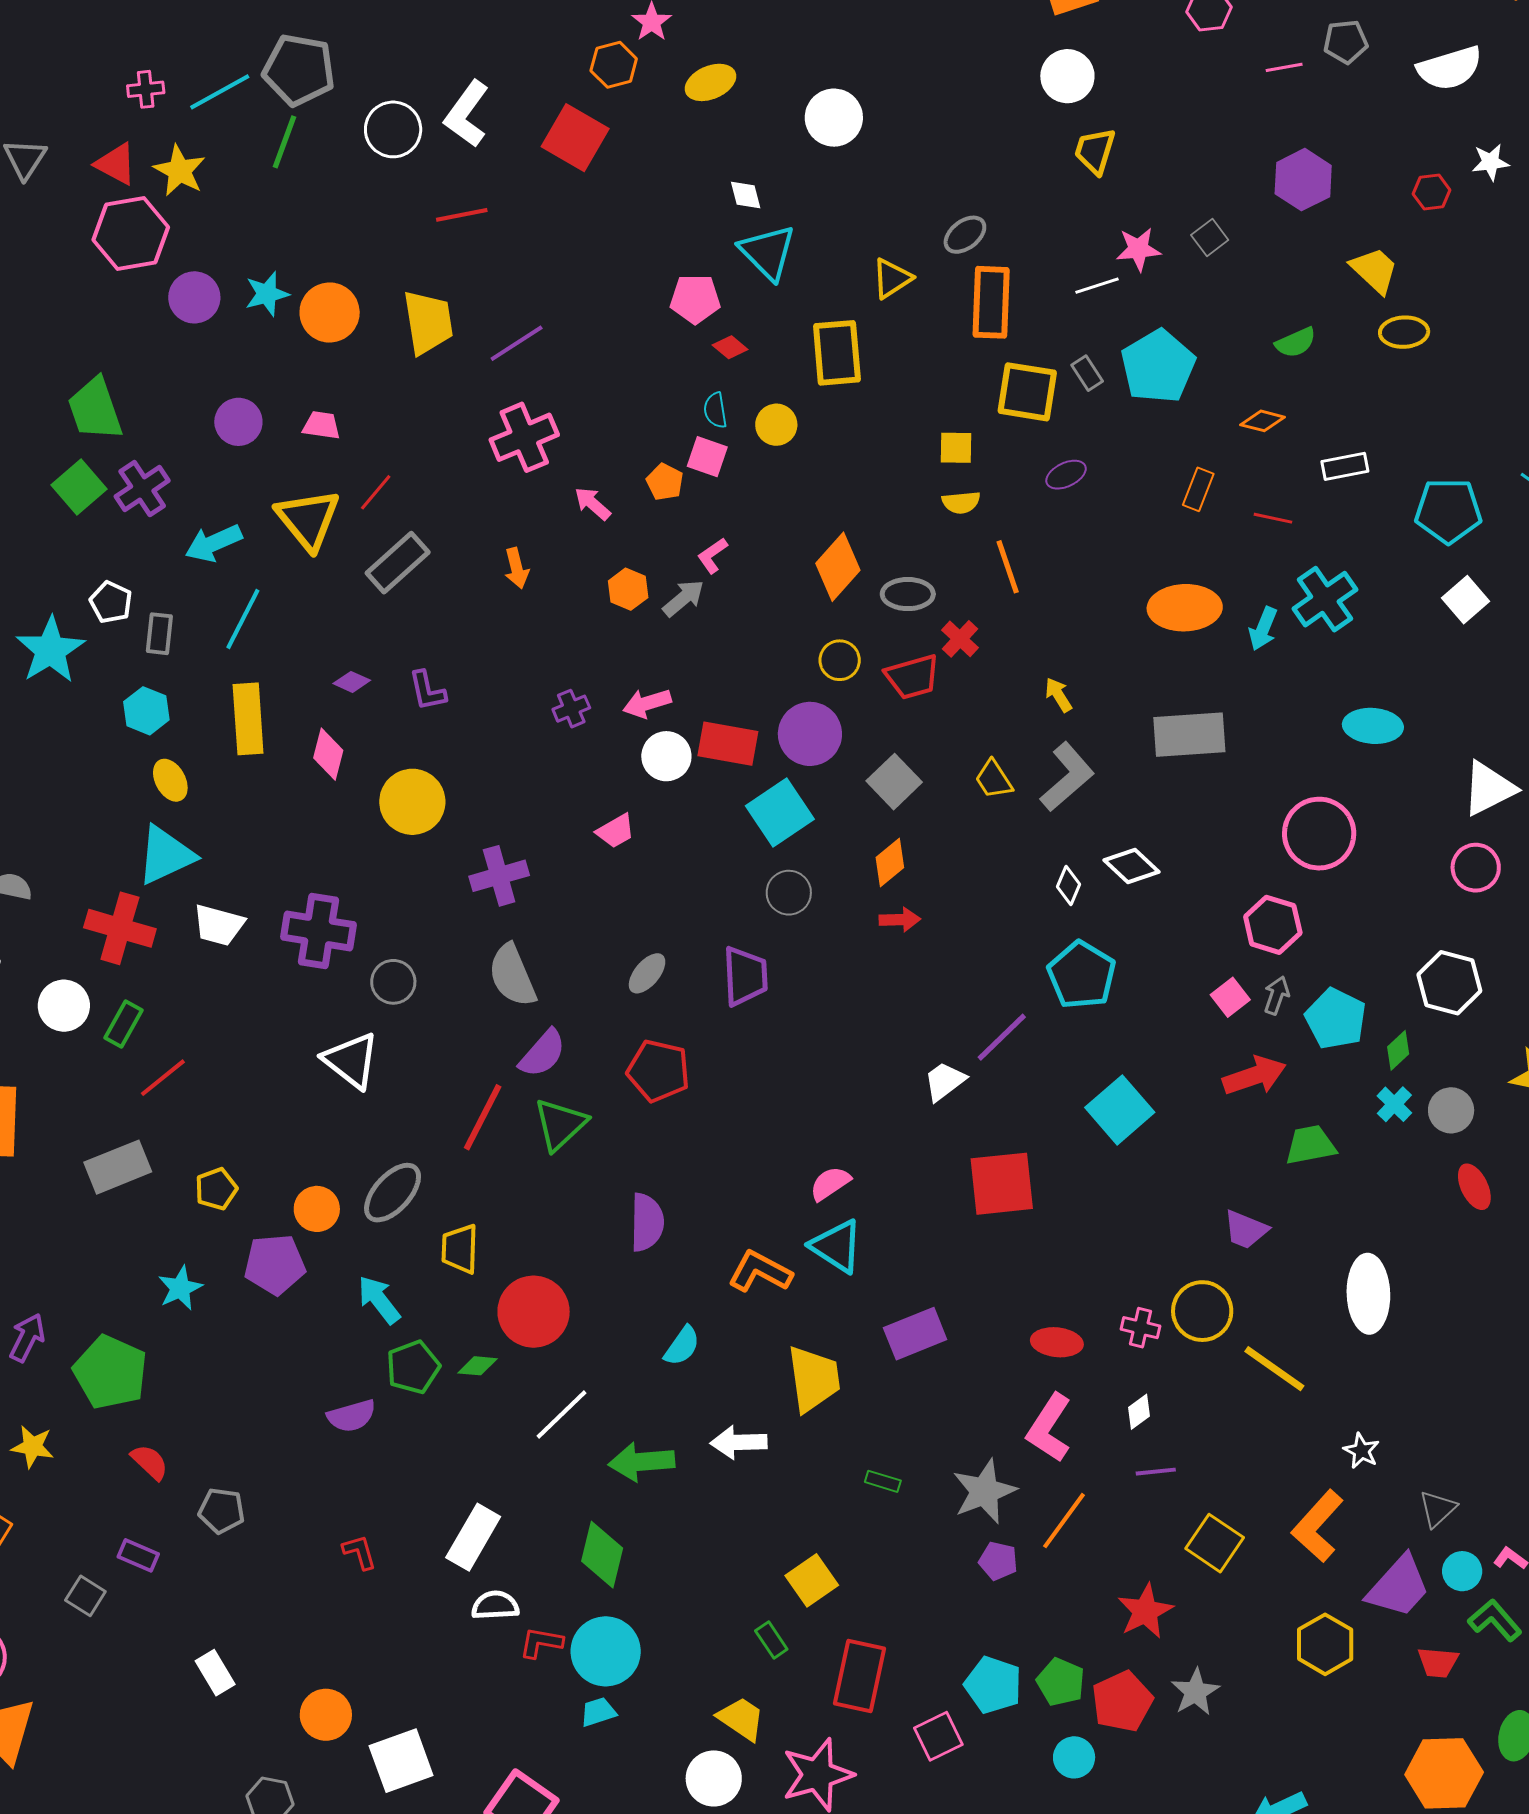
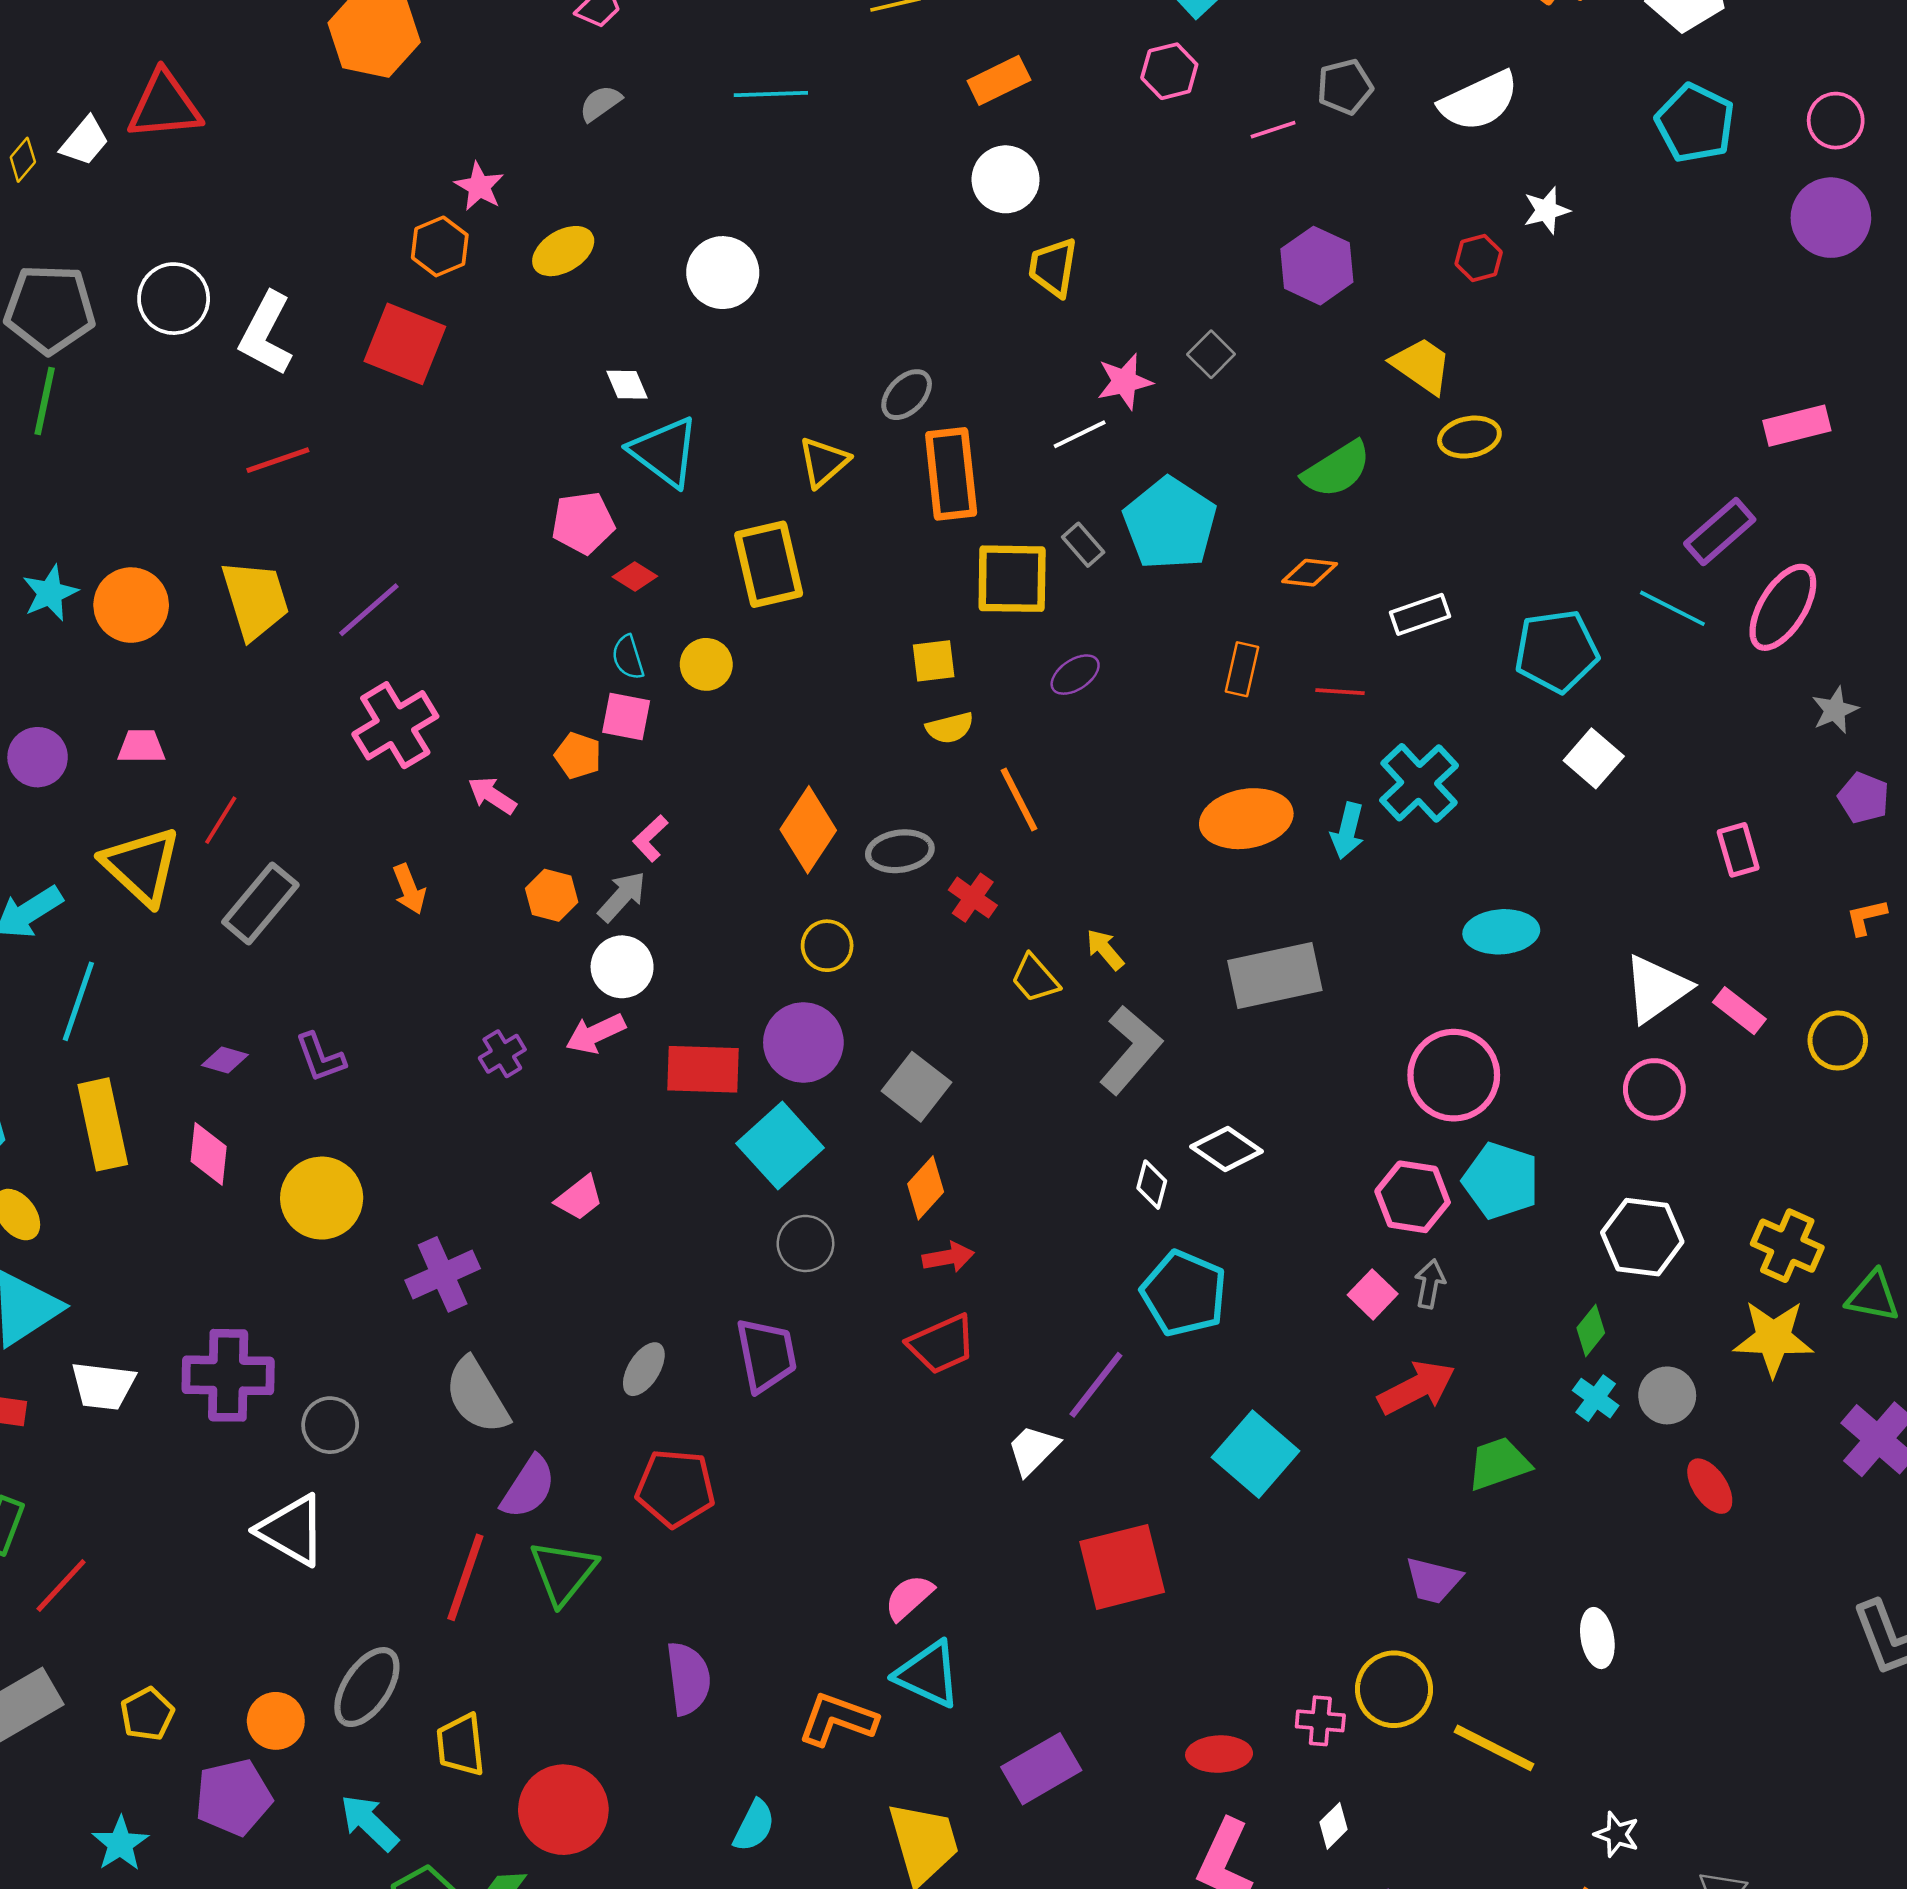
white circle: (393, 129) -> (174, 299), moved
green semicircle: (1296, 343) -> (1337, 469), size x1.4
red trapezoid: (912, 677) -> (942, 1344), moved
white circle: (666, 756) -> (622, 967), moved
yellow trapezoid: (994, 779) -> (1035, 978), moved
cyan pentagon: (1336, 1019) -> (1501, 1181), moved
white ellipse: (1368, 1294) -> (1597, 1638), size x0.6

